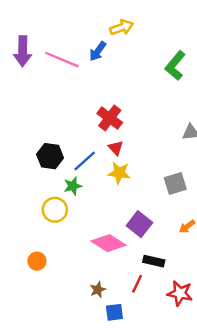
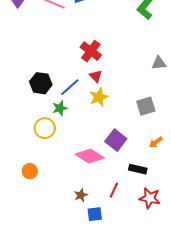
yellow star: (119, 173) -> (99, 97), turned -30
black rectangle: (154, 261) -> (138, 169), moved

